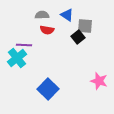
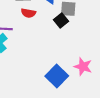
blue square: (48, 89) -> (57, 76), moved

